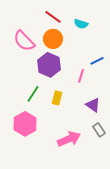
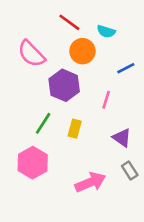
orange circle: (53, 39) -> (82, 51), moved
blue line: (97, 61) -> (126, 68), moved

